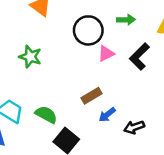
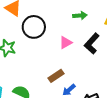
black circle: (88, 30) -> (34, 27), moved

